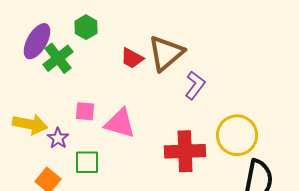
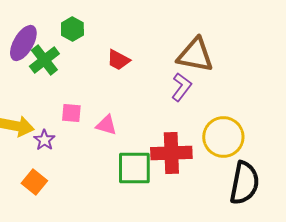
brown triangle: (166, 53) -> (195, 55), moved, turned 51
pink triangle: (120, 123) -> (106, 125), size x0.7
green square: (87, 162) -> (134, 168), moved, size x1.4

